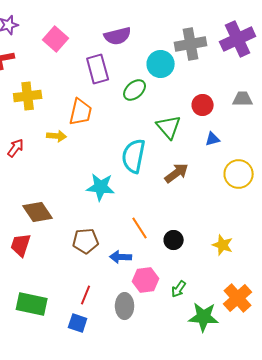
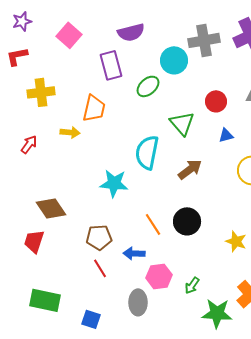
black circle: (174, 240) -> (187, 221), moved, size x1.4
red line: (86, 295) -> (100, 268), moved, turned -54

